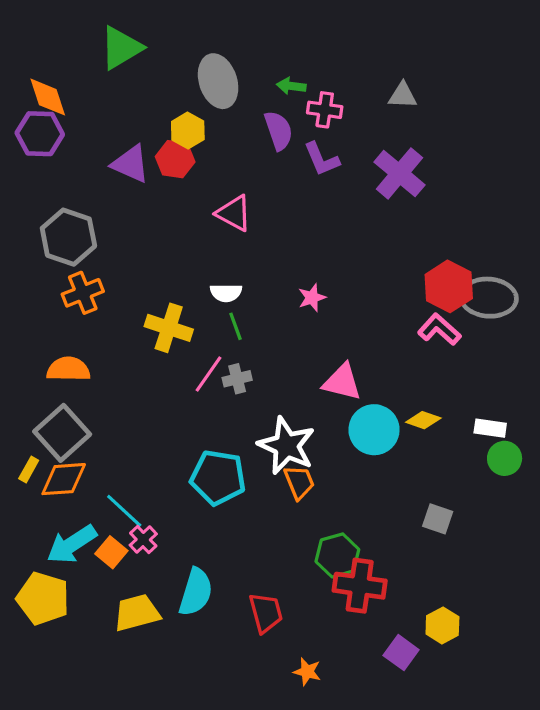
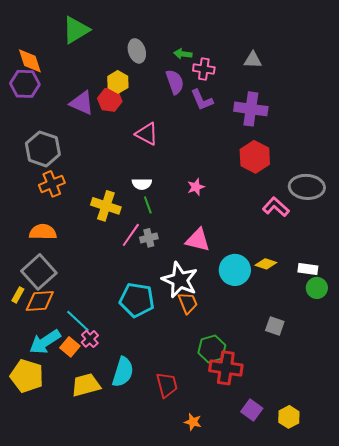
gray ellipse: (218, 81) -> (137, 51), size x0.7
purple cross: (399, 173) -> (251, 109), turned -32
red hexagon: (449, 286) -> (255, 157), moved
pink triangle: (342, 382) -> (198, 240), moved
yellow hexagon: (442, 625) -> (289, 417), moved

